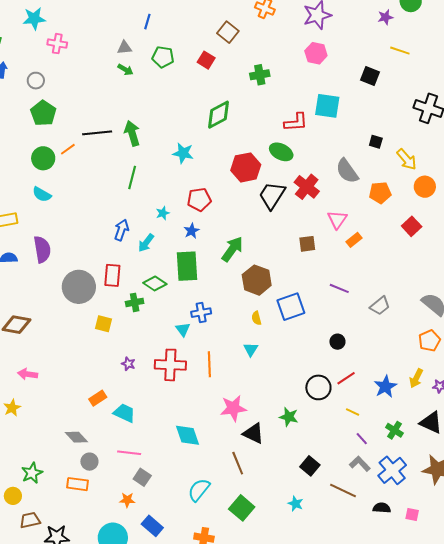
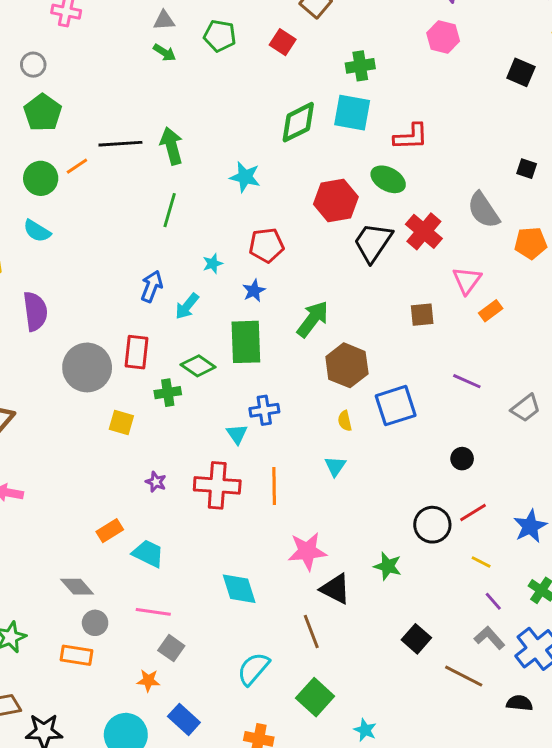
cyan square: (327, 106) -> (352, 113), moved
cyan star: (296, 504) -> (365, 730), moved

